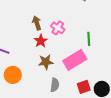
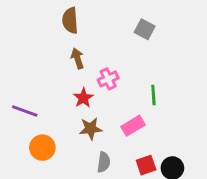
brown arrow: (37, 23) -> (77, 58), moved
pink cross: (58, 28) -> (108, 79), turned 32
pink rectangle: (75, 60) -> (133, 126), size x0.7

